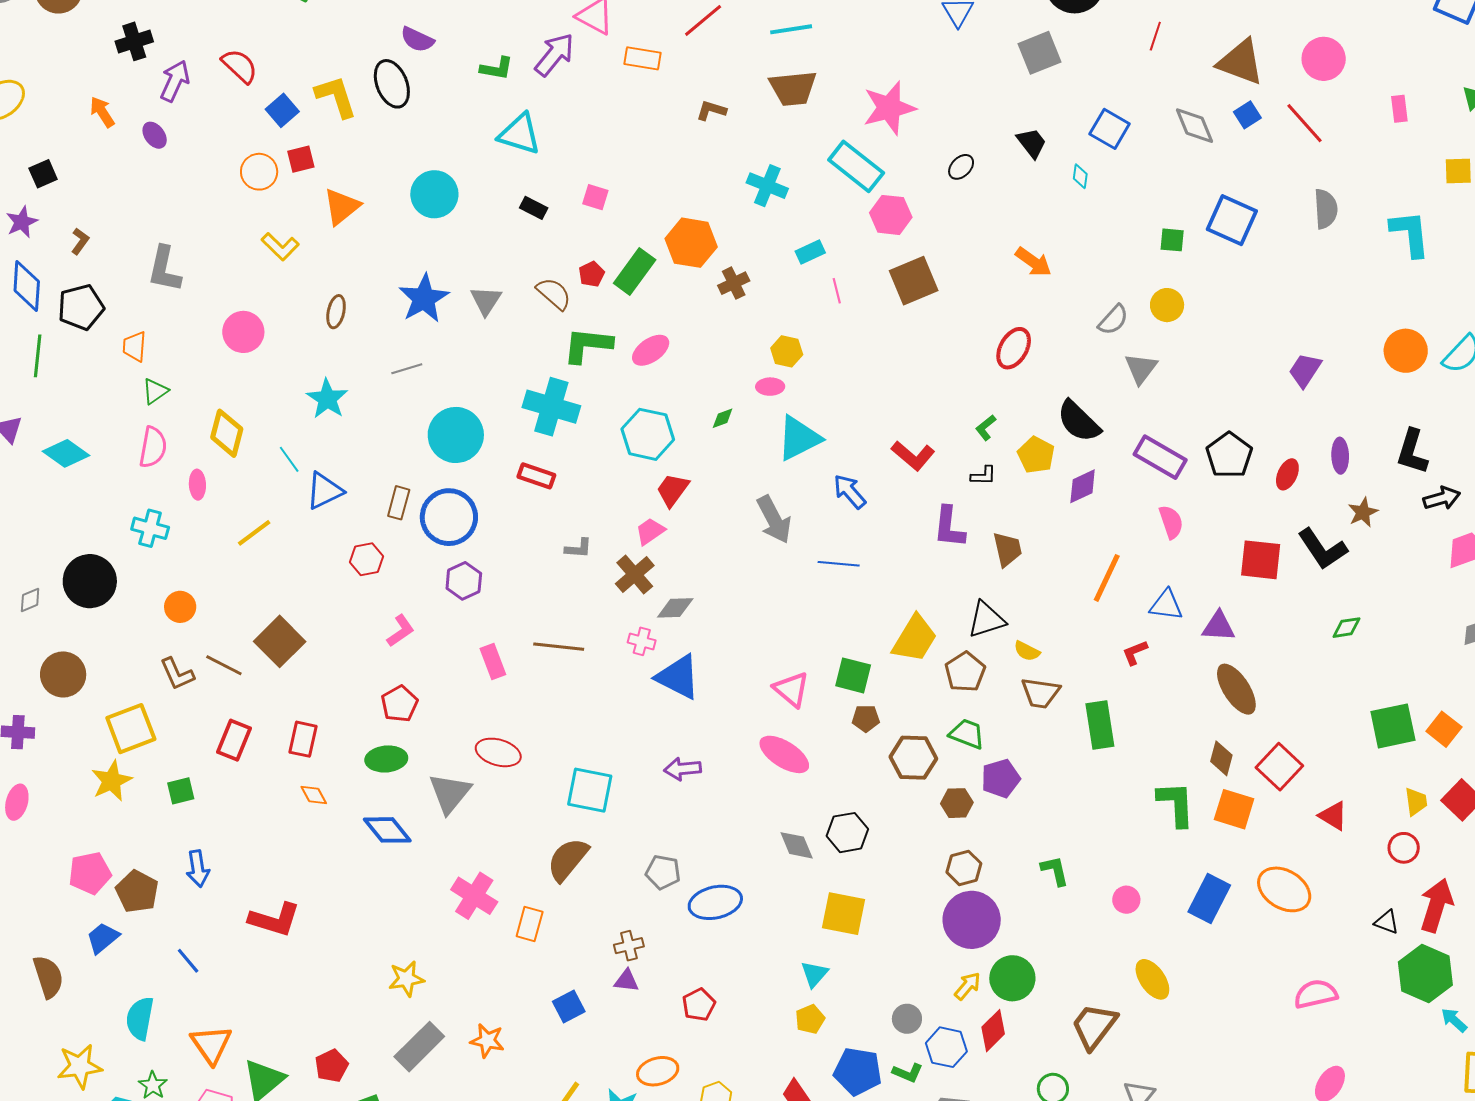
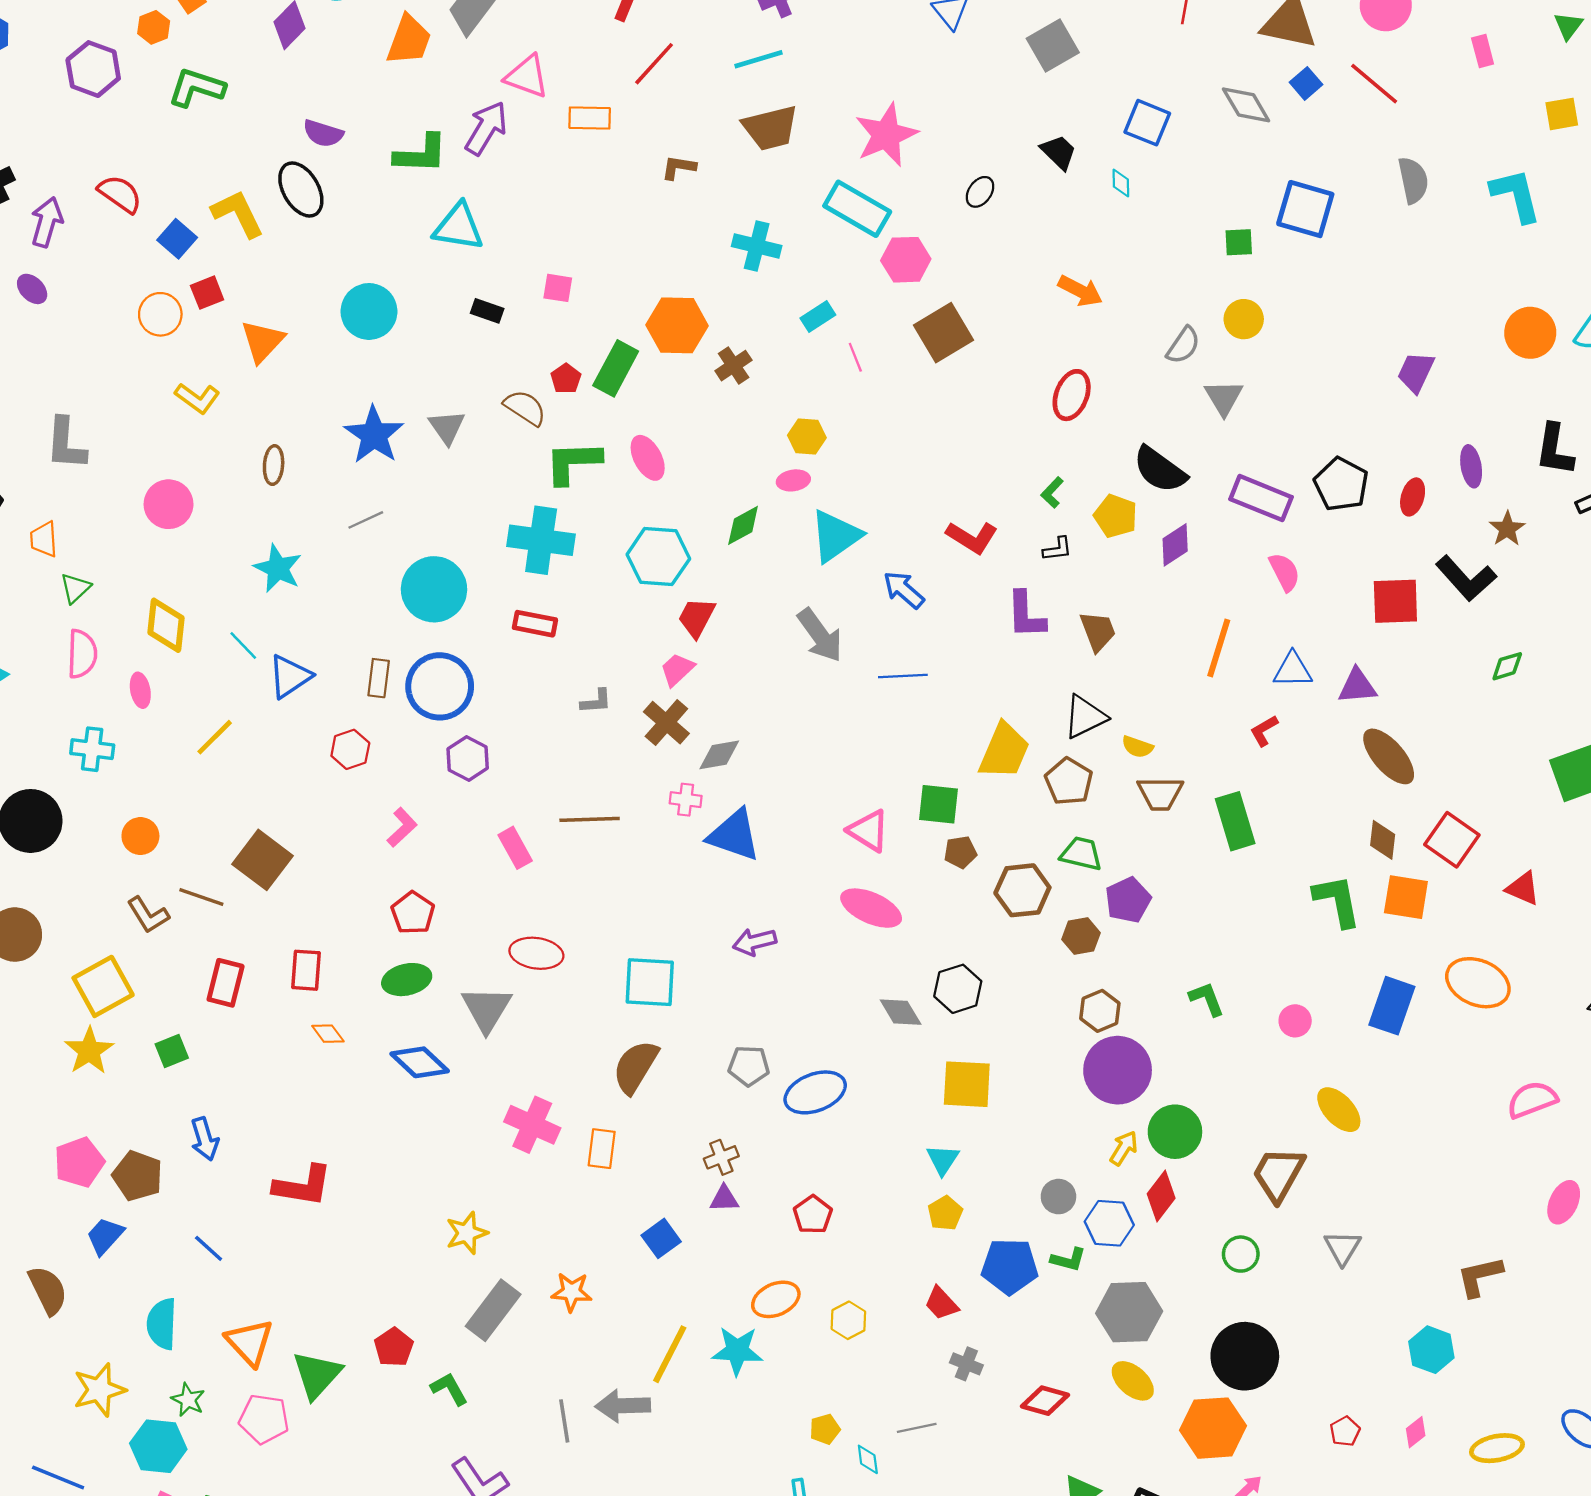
green L-shape: (497, 68) -> (421, 154), size x1.4
pink ellipse: (651, 350) -> (648, 458), turned -75
green diamond: (723, 418) -> (743, 525), size x1.5

